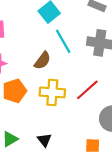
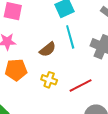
yellow cross: (52, 92) -> (49, 80), size x0.7

